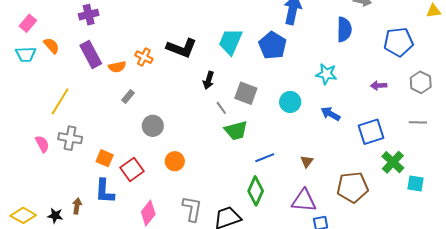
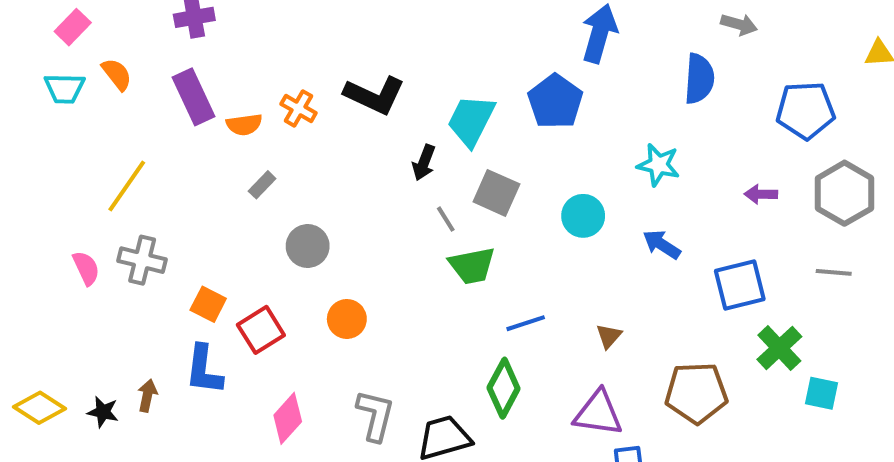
cyan trapezoid: (230, 42) -> (471, 120), moved
gray hexagon: (421, 82) -> (844, 193), size x1.4

